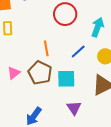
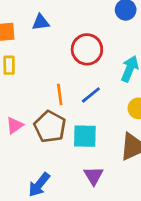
blue line: (78, 51) -> (91, 95), moved

